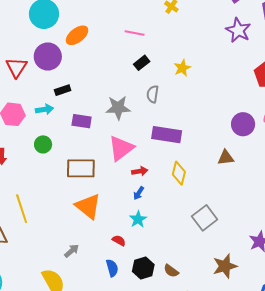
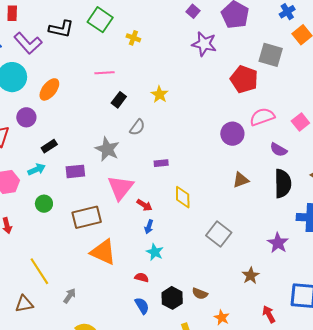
purple circle: (48, 57) -> (26, 117), size x0.7
gray semicircle: (153, 94) -> (137, 127), turned -138
gray star: (118, 108) -> (107, 149), turned -30
purple rectangle: (167, 135) -> (161, 163), size x0.5
brown triangle: (226, 158) -> (241, 180), moved
red arrow: (140, 171) -> (144, 205), turned 56
gray arrow: (72, 251) -> (70, 296), moved
brown star: (225, 266) -> (251, 276), size x0.7

